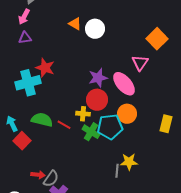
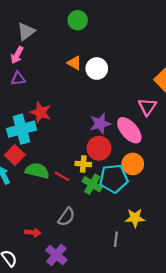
red square: (22, 141) -> (15, 155), moved
gray line: (117, 171) -> (116, 239), moved
gray semicircle: (51, 179) -> (66, 217), moved

